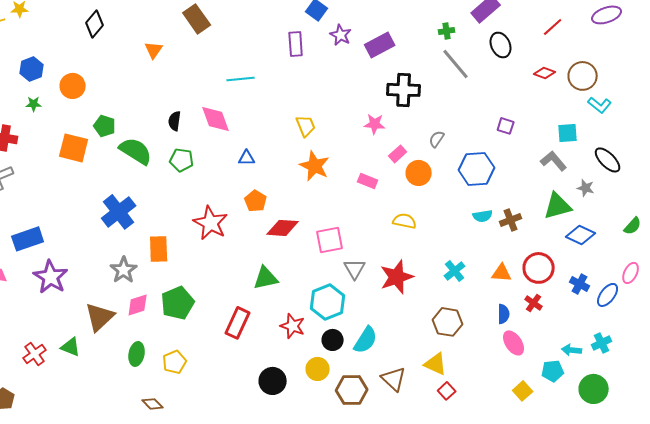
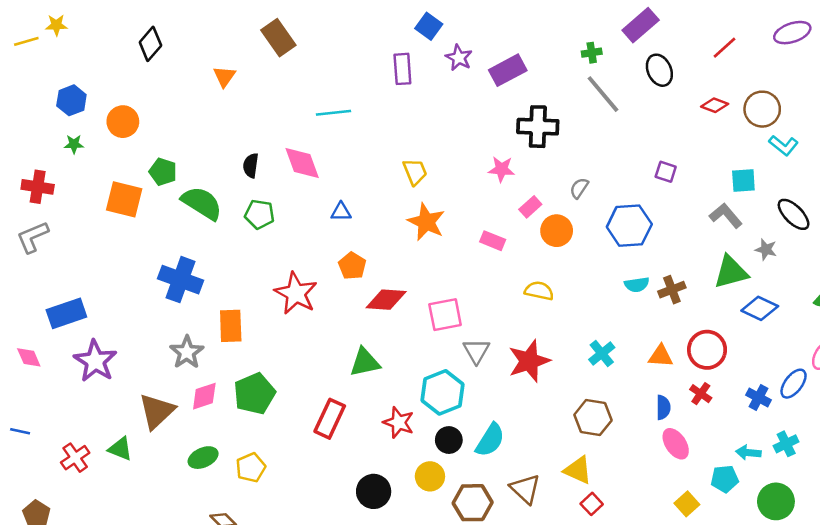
blue cross: (119, 212) -> (181, 280), turned -32
blue cross: (580, 284) -> (758, 397), moved
green ellipse: (137, 354) -> (203, 458), turned 55

